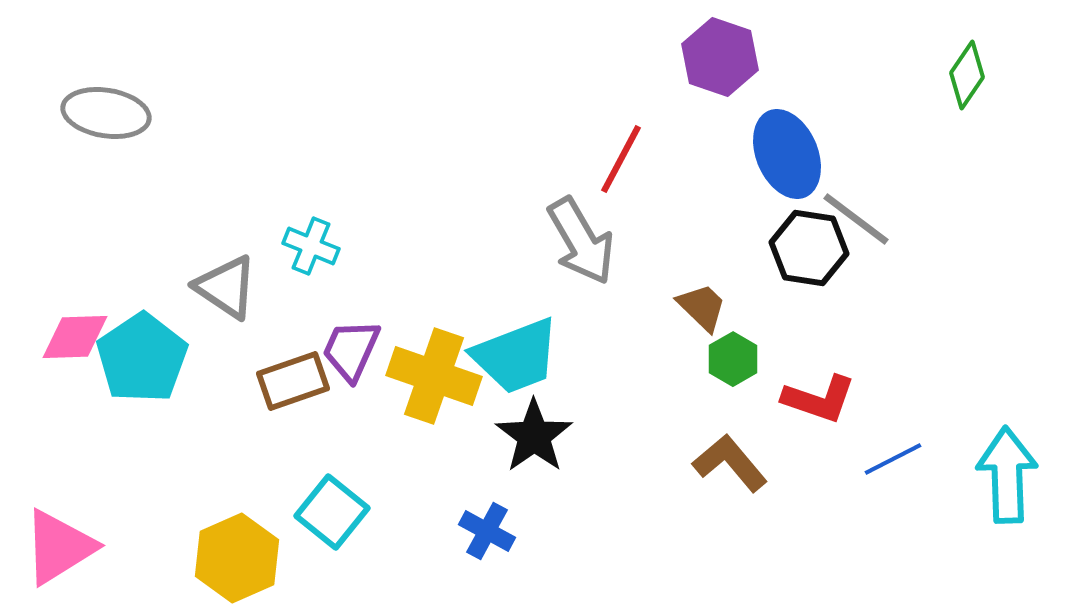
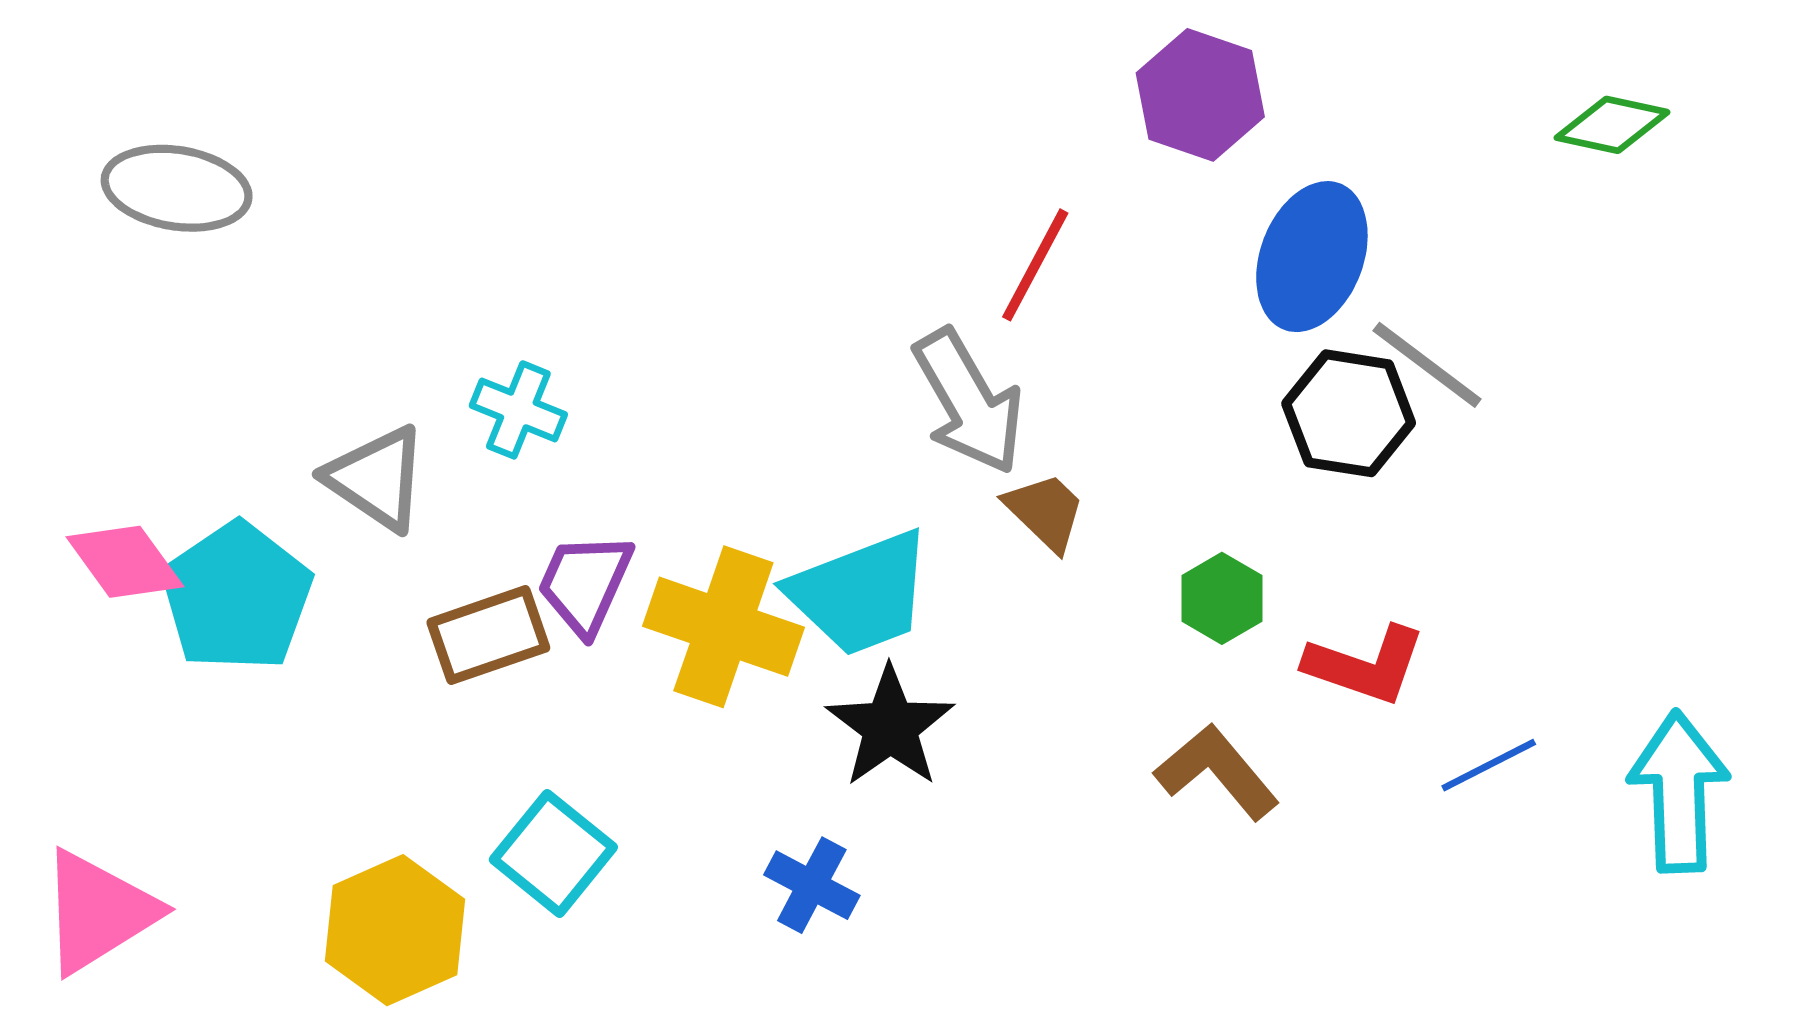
green diamond: (967, 75) -> (1612, 125), turned 68
blue ellipse: (787, 154) -> (1312, 257), turned 44
brown trapezoid: (702, 307) -> (1045, 512), moved
pink diamond: (75, 337) -> (125, 562), turned 56

